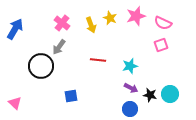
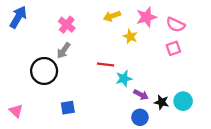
yellow star: (110, 18) -> (130, 36), moved
yellow arrow: (91, 25) -> (112, 16), moved, turned 91
blue arrow: (15, 29) -> (18, 17), moved
cyan star: (130, 66) -> (124, 79), moved
blue square: (71, 96) -> (68, 108), moved

